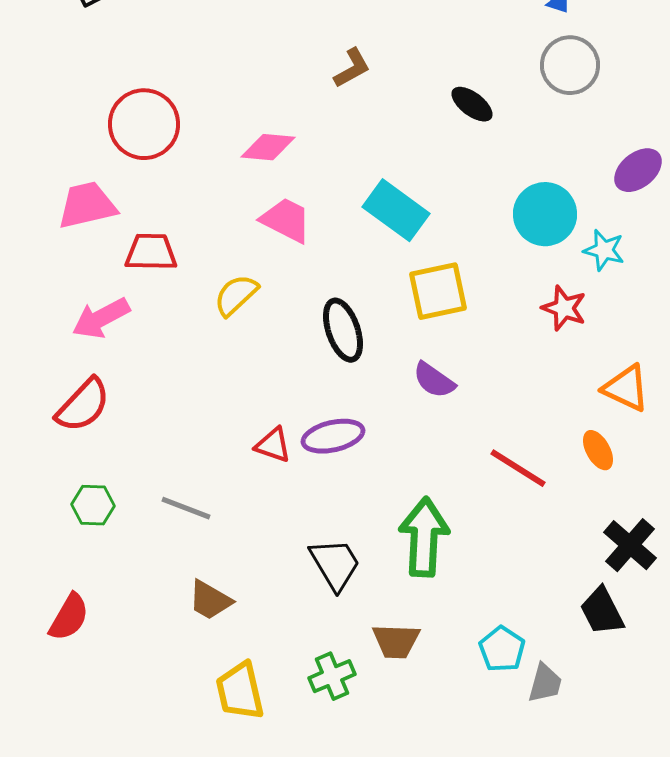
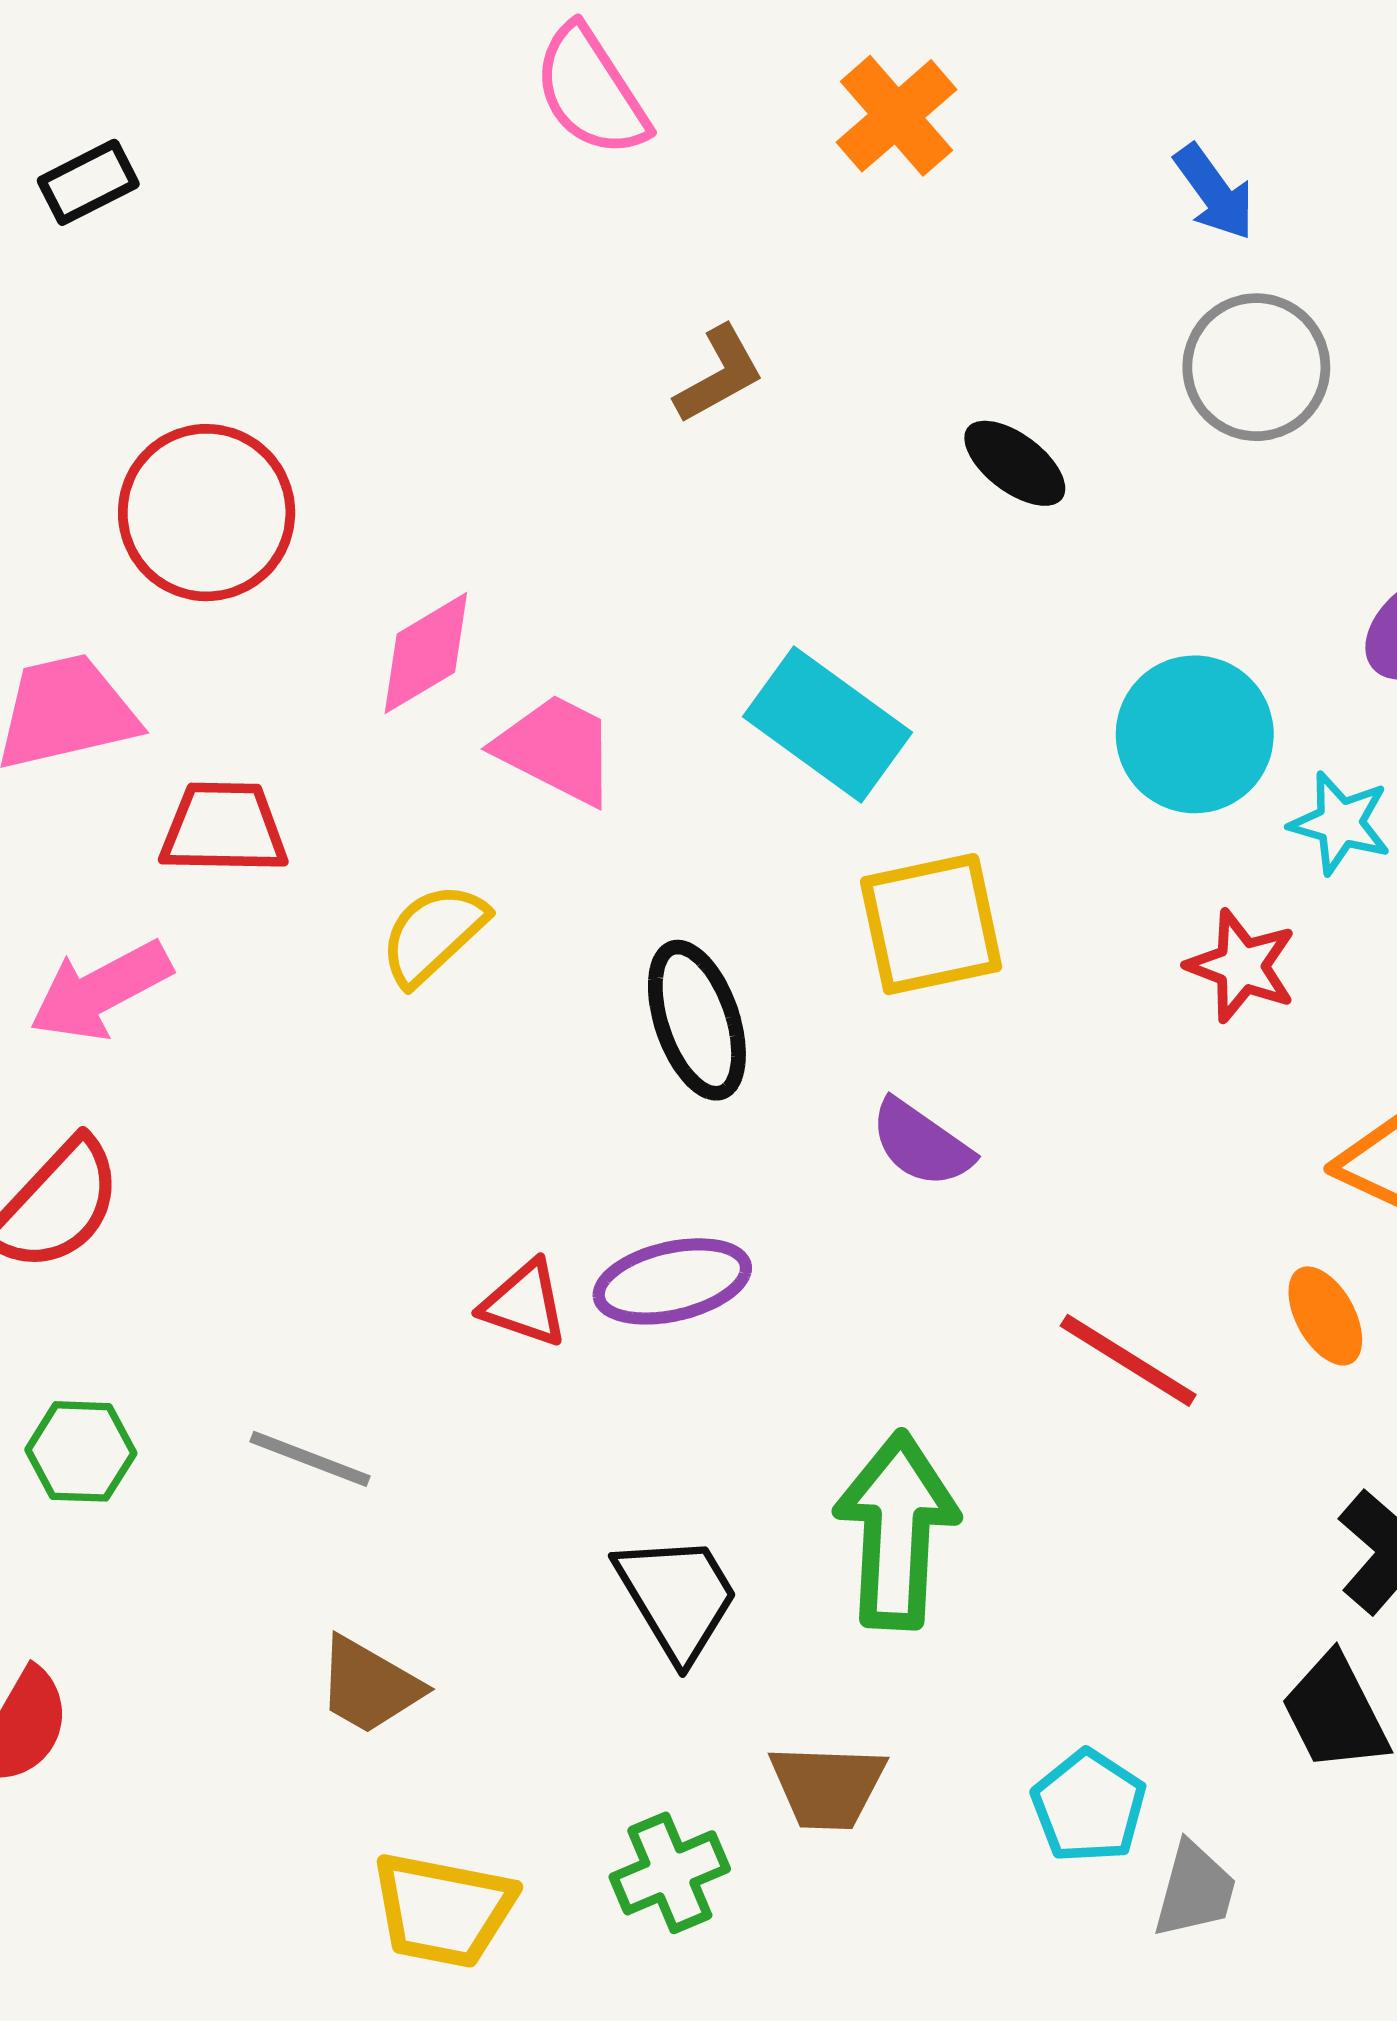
pink diamond: (268, 147) -> (426, 653), moved, turned -36
yellow trapezoid: (240, 691) -> (443, 1910), turned -66

